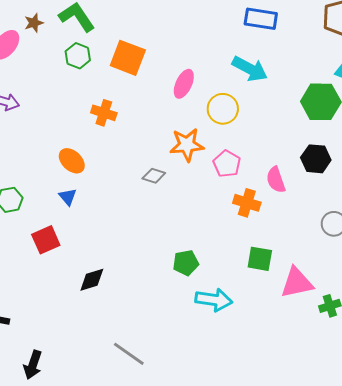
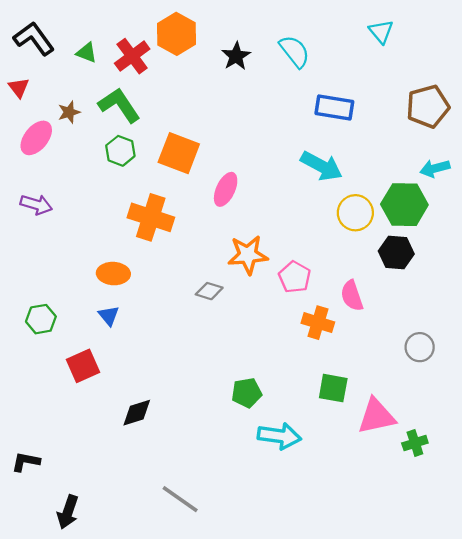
pink ellipse: (184, 84) -> (226, 189), moved
yellow circle: (223, 109) -> (355, 213), moved
orange cross: (104, 113) -> (151, 217), size x1.5
black hexagon: (316, 159) -> (396, 252), moved
orange ellipse: (72, 161) -> (113, 274), turned -40

